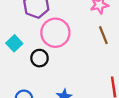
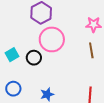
cyan square: (14, 43) -> (12, 55), moved

